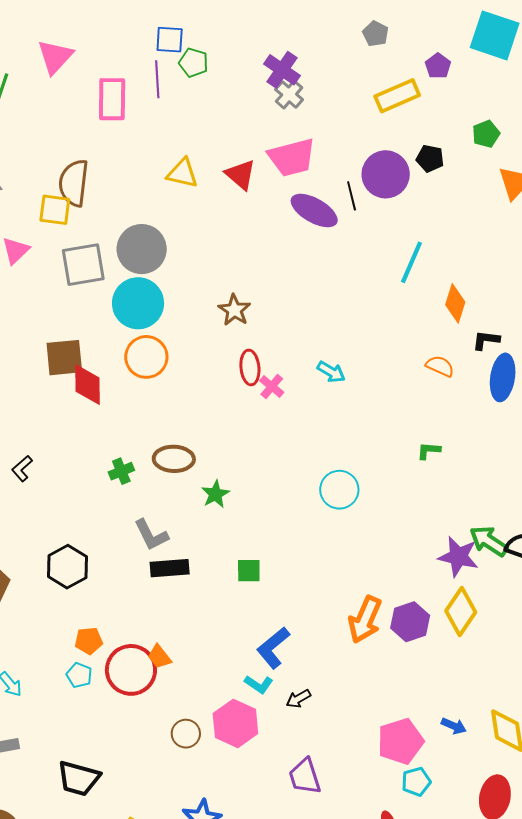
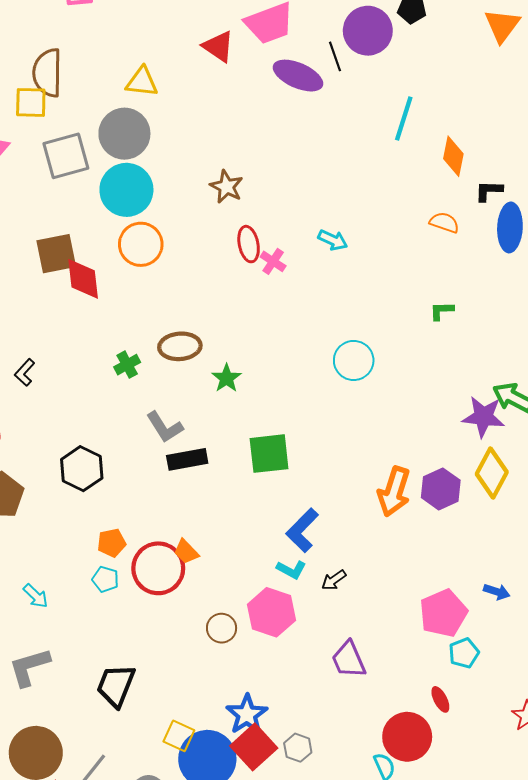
yellow triangle: (182, 173) -> (142, 82), moved
green square: (249, 571) -> (269, 454), size x1.6
black trapezoid: (79, 778) -> (116, 686), turned 102

